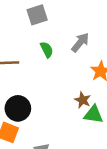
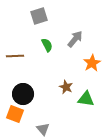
brown star: (83, 100) -> (66, 87), moved

